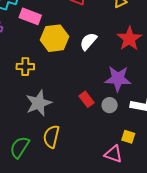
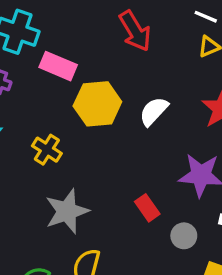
yellow cross: (25, 67) -> (47, 150), turned 30
gray circle: (110, 105) -> (184, 236), moved

